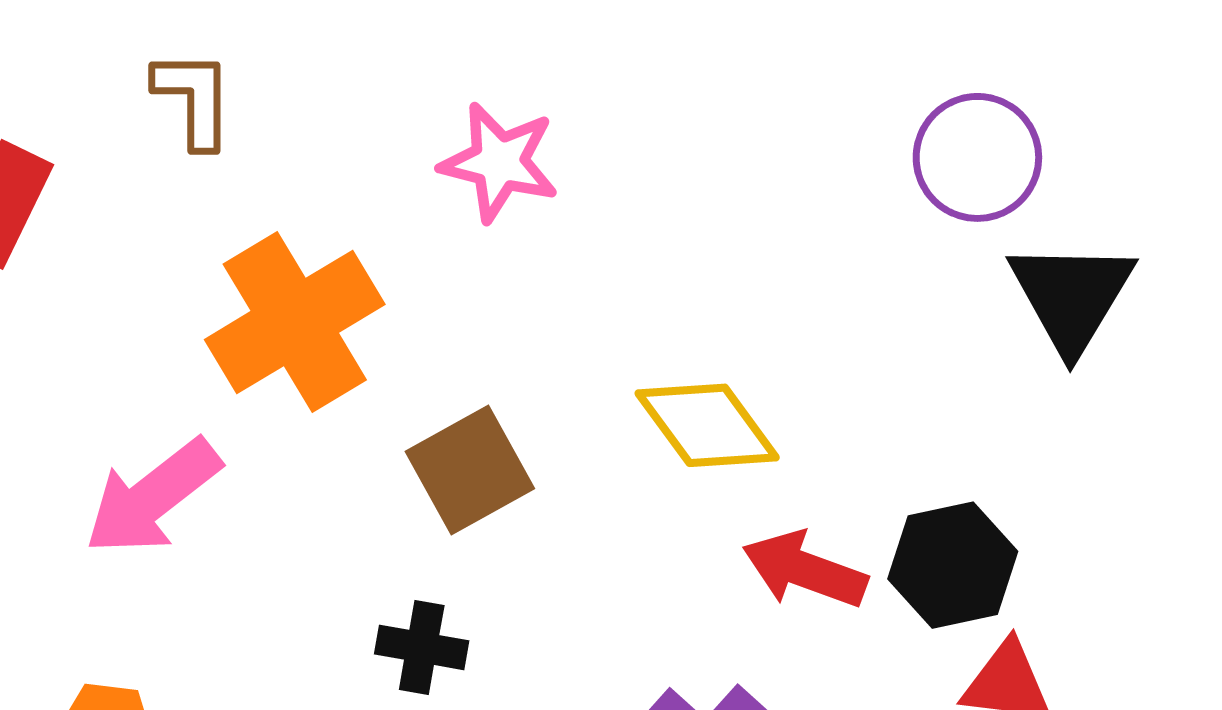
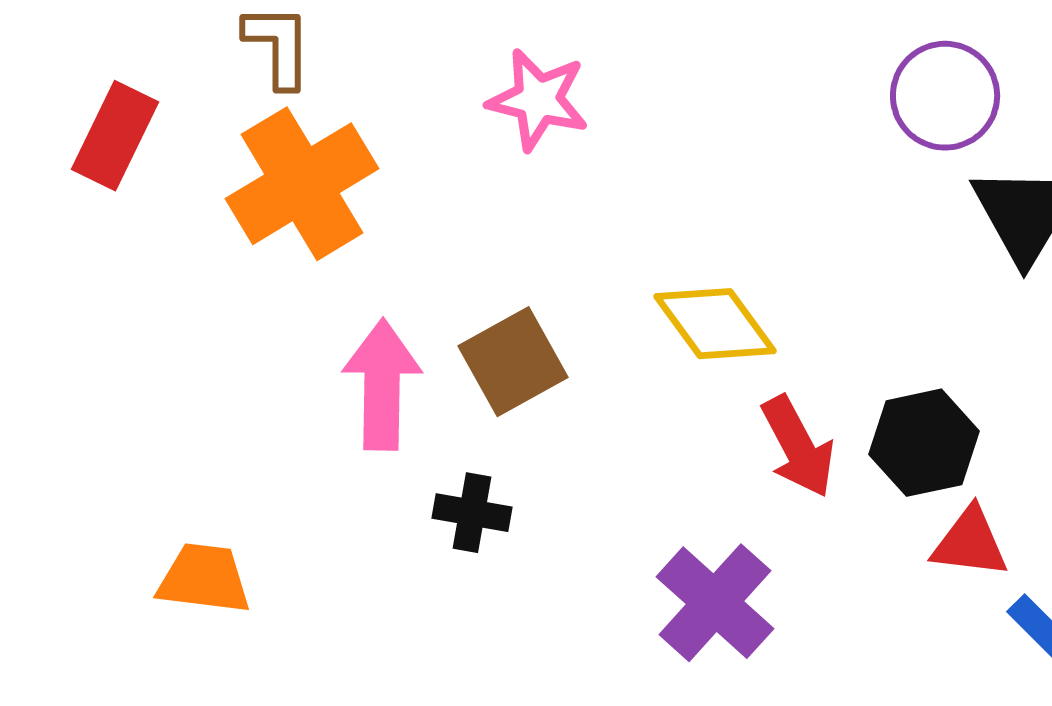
orange cross: (295, 322) -> (302, 184), moved
pink arrow: (153, 497) -> (382, 385), moved, turned 129
red arrow: (805, 570) -> (798, 447), turned -138

